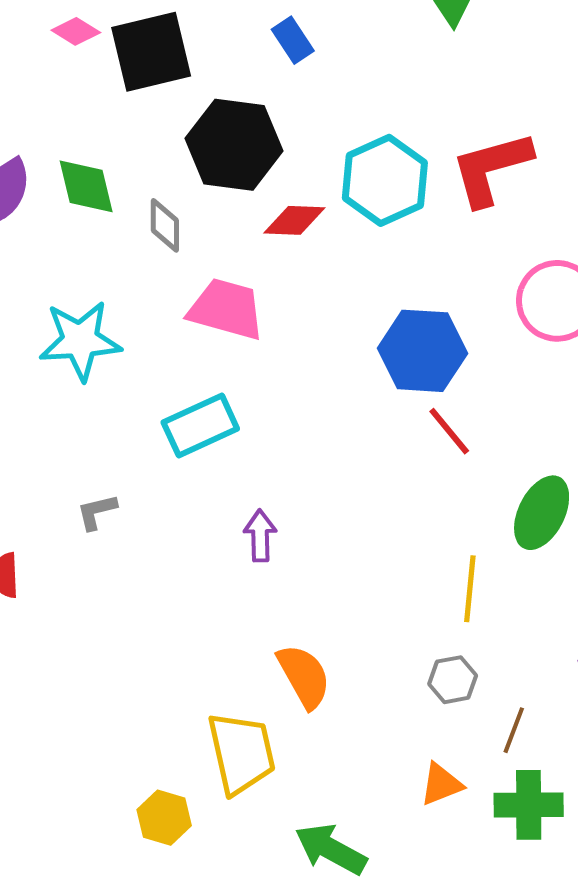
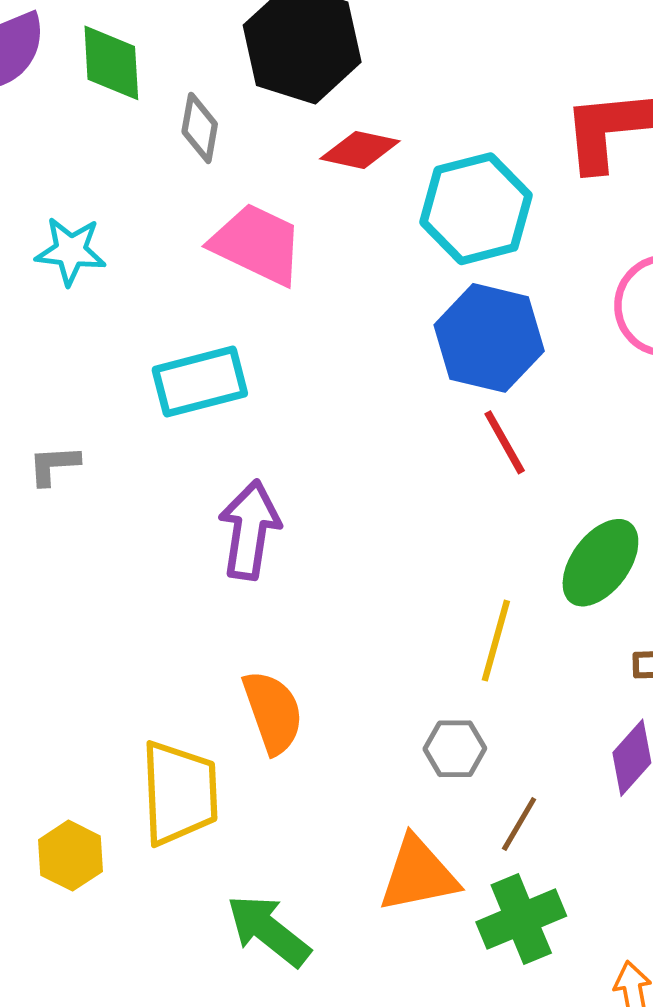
cyan hexagon: (385, 180) -> (476, 209), moved
cyan star: (80, 340) -> (71, 251), size x0.7
purple arrow: (260, 536) -> (250, 530), size x1.5
orange triangle: (441, 784) -> (418, 875), size x1.5
green cross: (529, 805) -> (521, 919), turned -32

